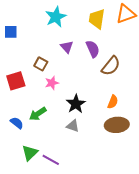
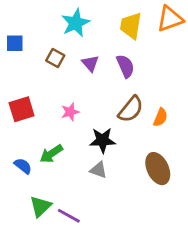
brown square: (41, 64) -> (55, 58), moved
brown semicircle: (111, 66) -> (131, 109), moved
orange semicircle: (113, 102) -> (160, 117), moved
black star: (76, 104) -> (102, 140), turned 30
brown ellipse: (117, 125) -> (158, 169), turned 70

